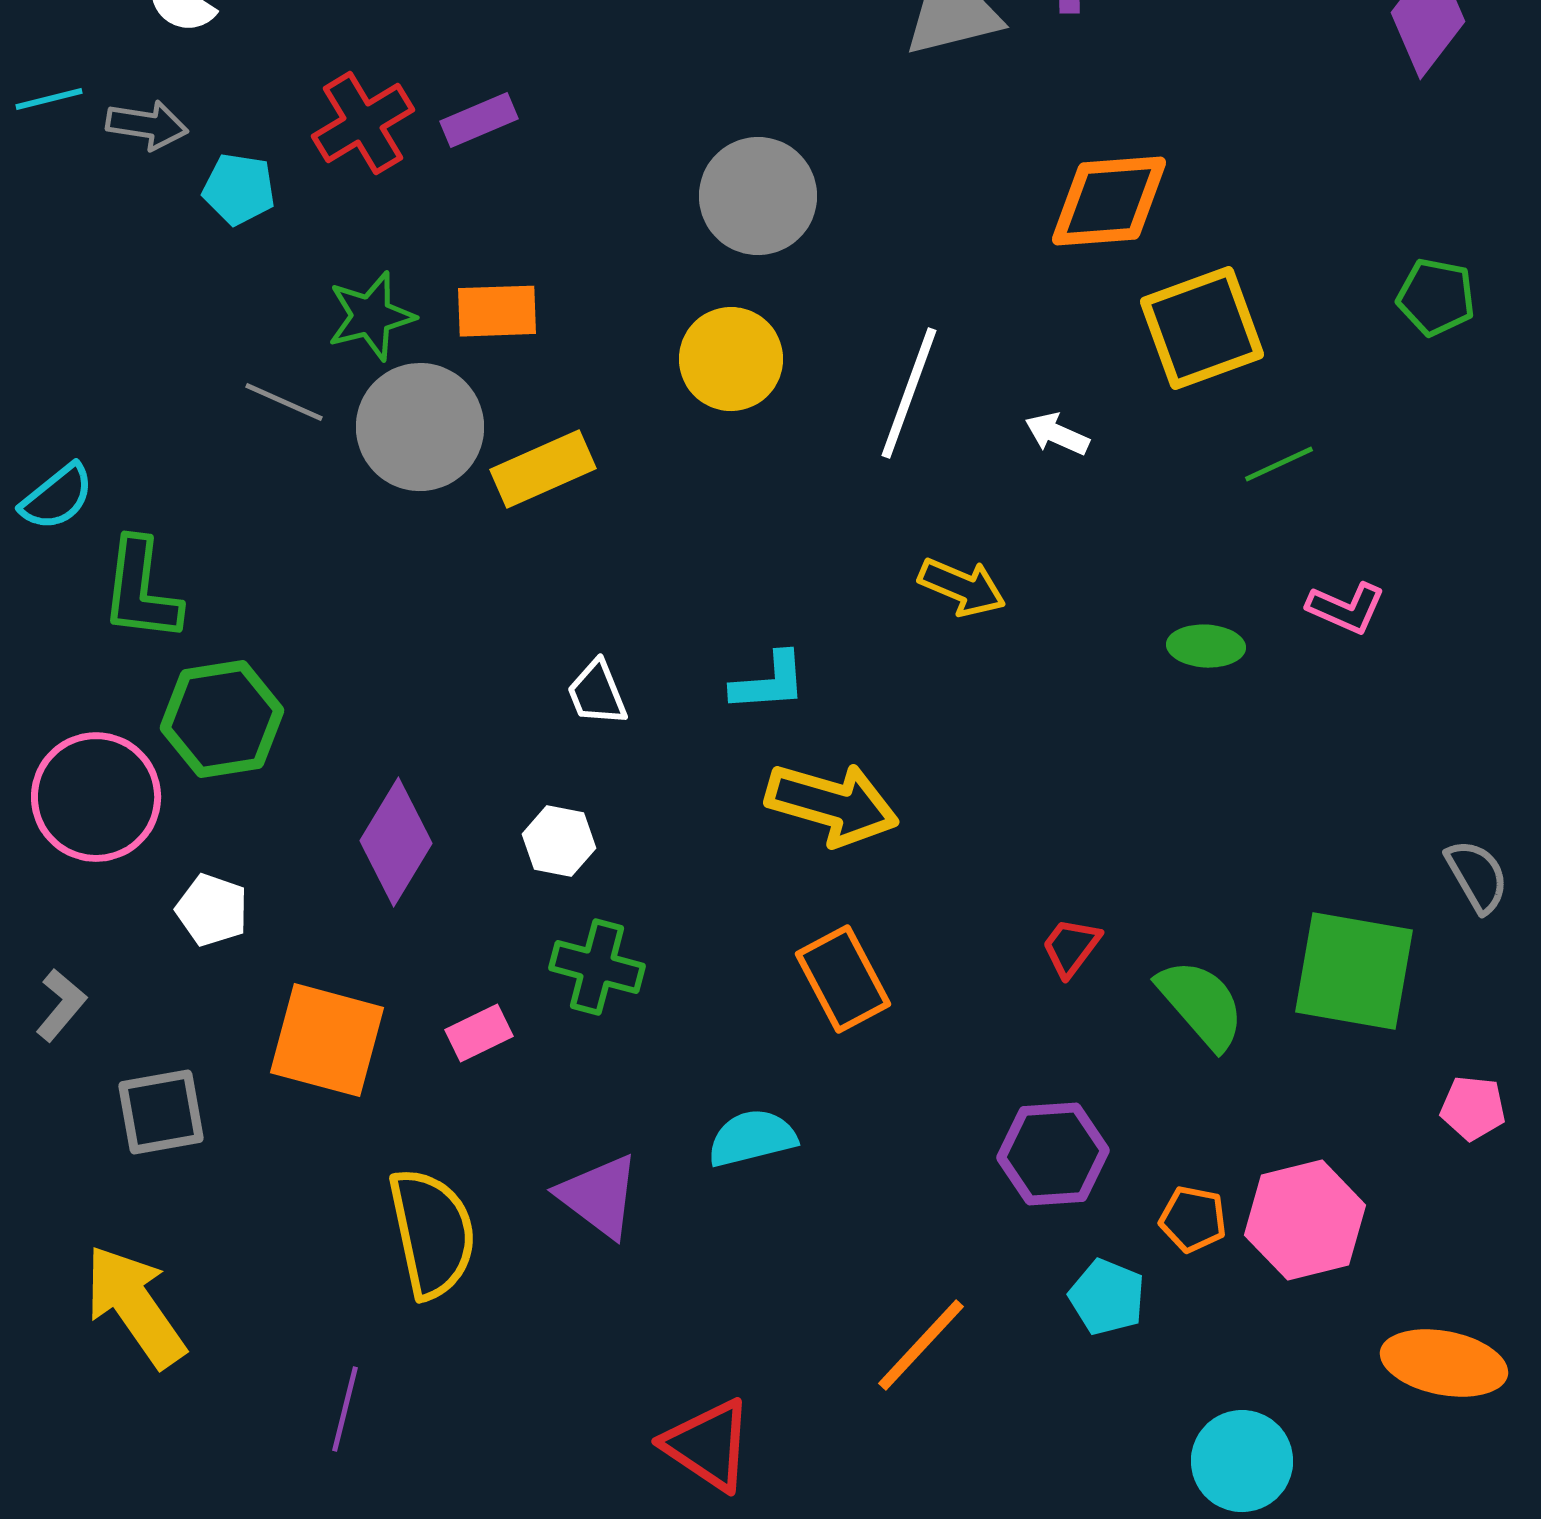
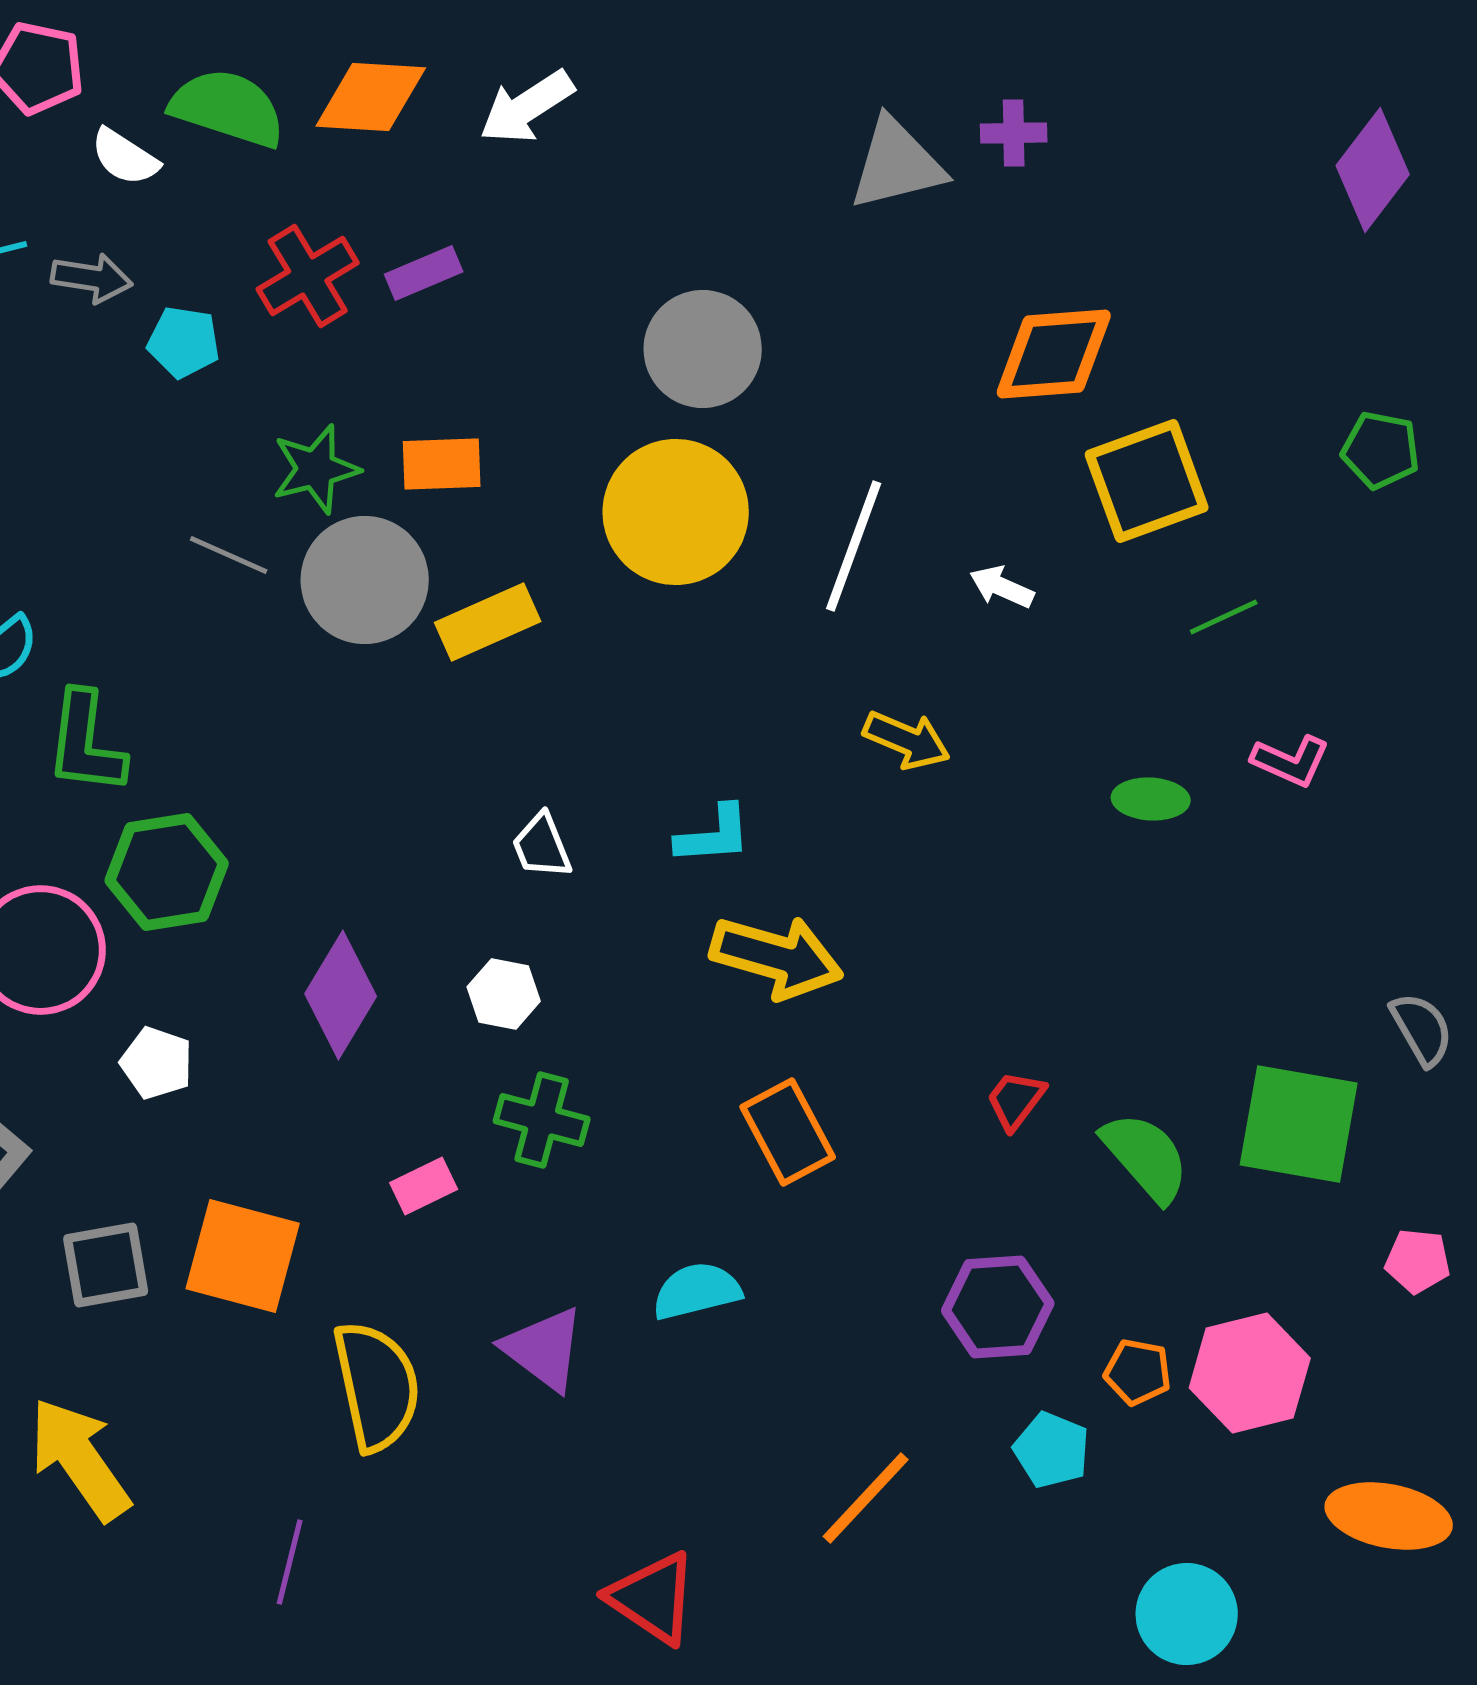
yellow circle: (731, 359) -> (676, 512), size x1.4
orange square: (327, 1040) -> (243, 1256), moved

